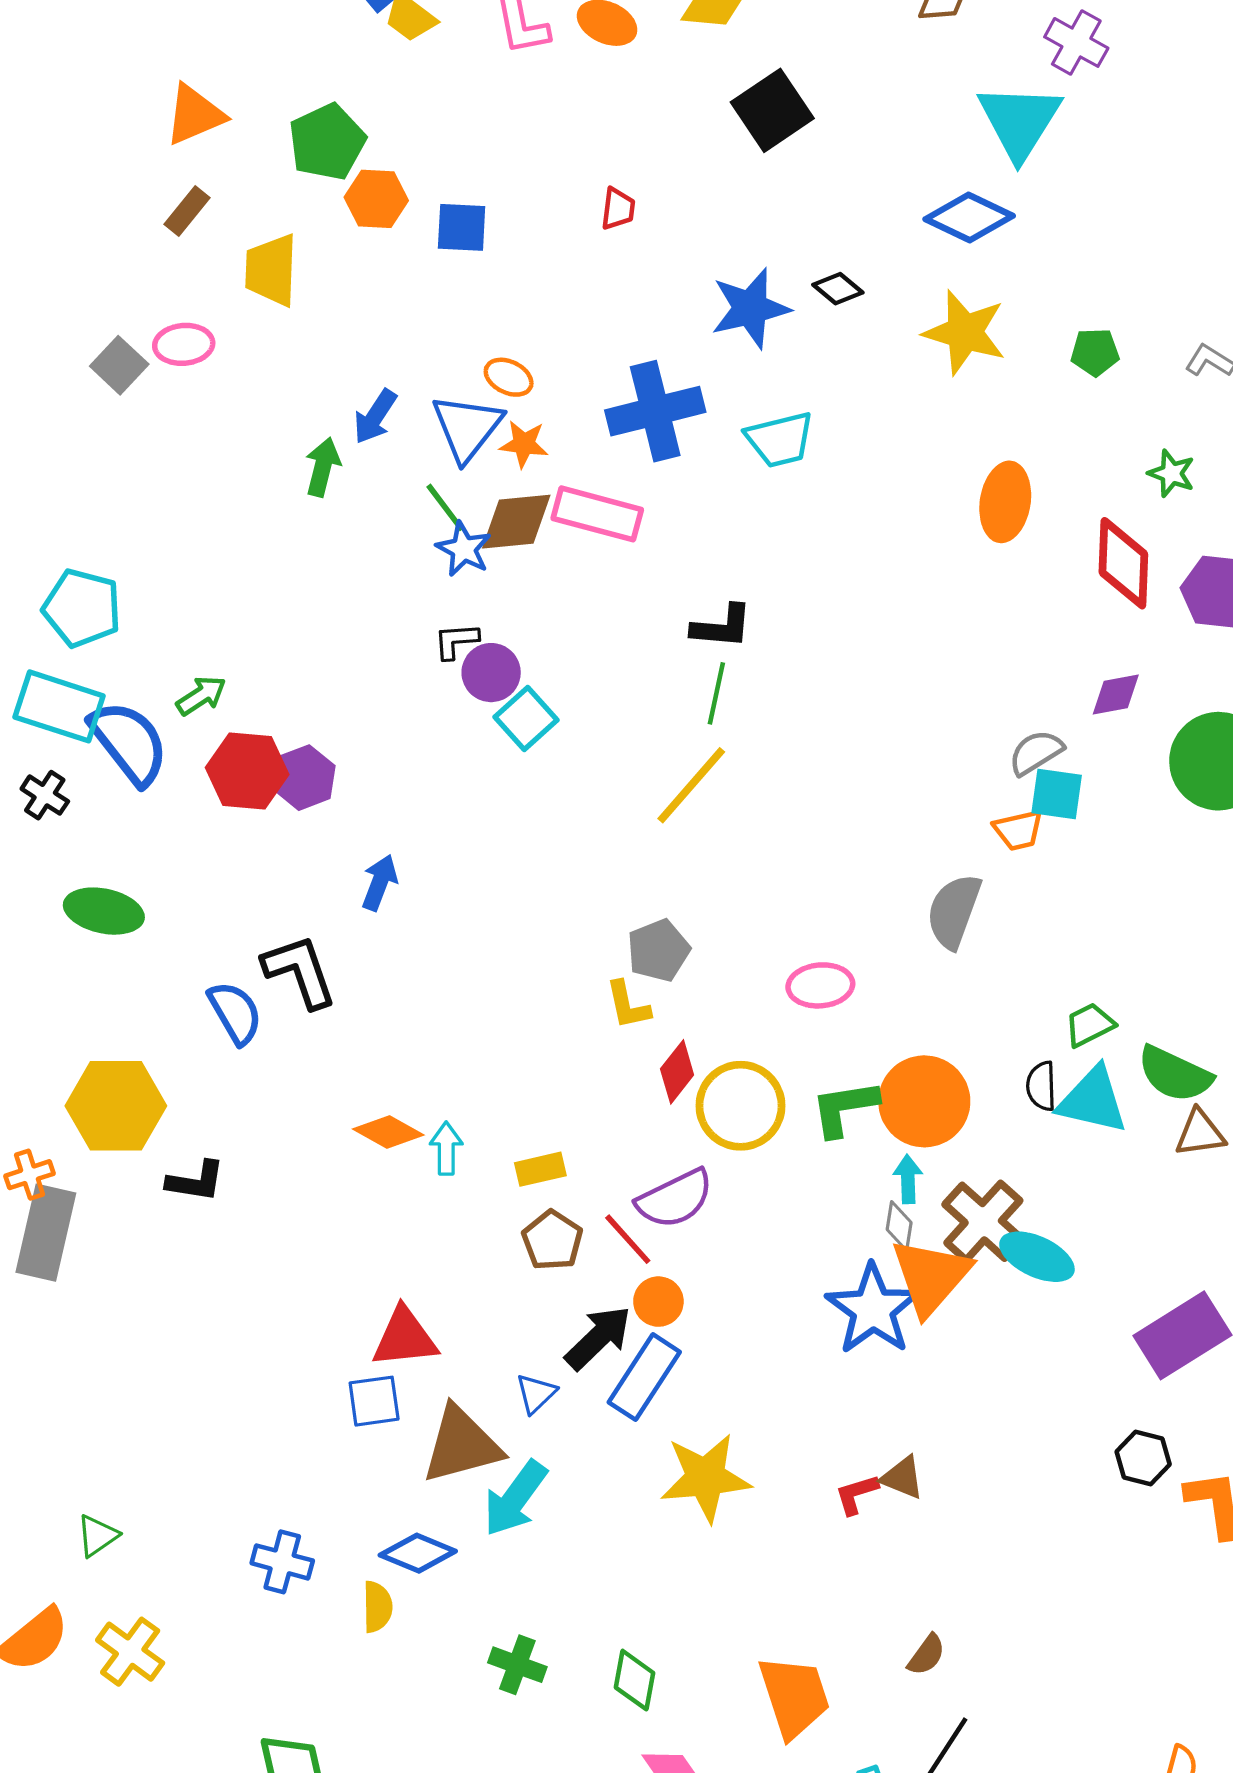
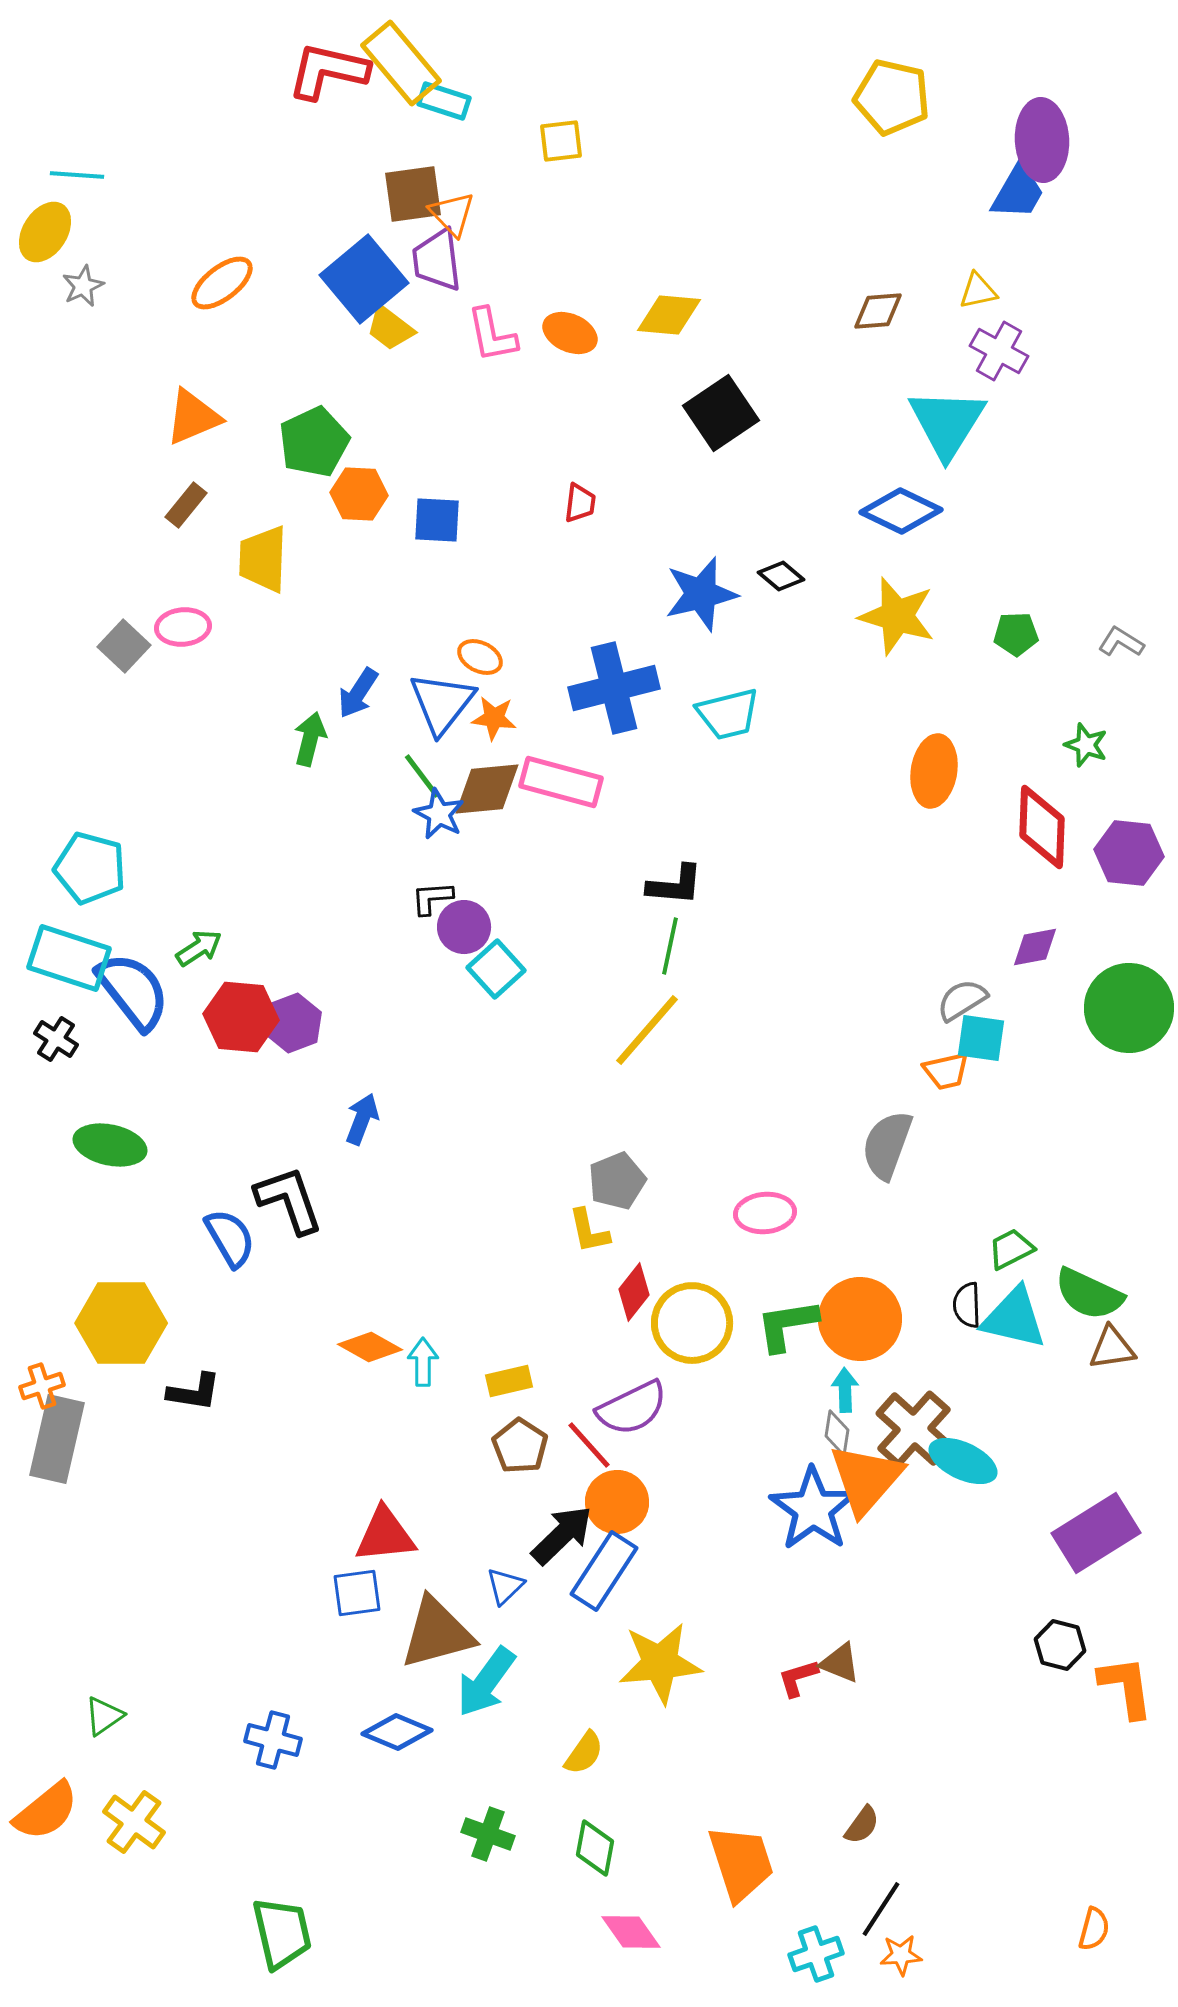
orange circle: (658, 1302) -> (617, 1502), size x1.4
yellow semicircle: (377, 1607) -> (584, 1753), moved, turned 36

